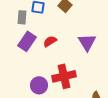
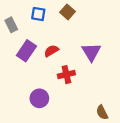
gray rectangle: (22, 17) -> (11, 25), moved, turned -32
red cross: (64, 76) -> (66, 75), moved, size x0.7

